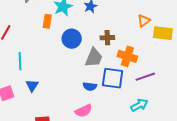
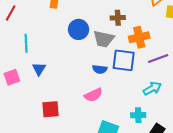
blue circle: (72, 39) -> (79, 29), moved
orange cross: (127, 56) -> (139, 37), turned -30
gray trapezoid: (94, 58) -> (104, 39), turned 80

